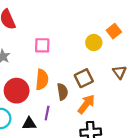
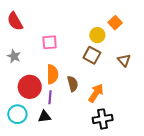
brown square: (84, 78) -> (92, 55), moved, turned -30
purple line: (47, 113) -> (50, 97), moved

